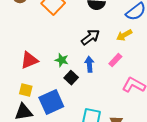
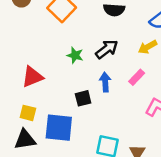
green star: (62, 60) -> (75, 55), moved
black square: (71, 78) -> (83, 98), turned 32
blue square: (51, 102) -> (59, 128), turned 30

